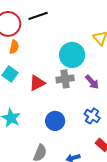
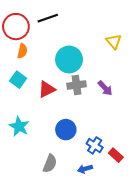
cyan circle: (72, 55) -> (69, 59), moved
blue cross: (92, 116) -> (95, 146), moved

